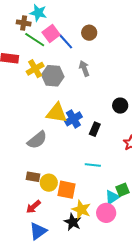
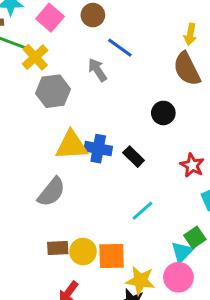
pink square: (51, 34) -> (50, 18), moved
blue line: (66, 41) -> (120, 48), moved
yellow cross: (35, 69) -> (35, 57), moved
blue cross: (73, 119) -> (98, 149), turned -36
black rectangle: (95, 129) -> (134, 157), turned -56
cyan line: (93, 165) -> (143, 211), turned -35

